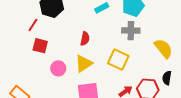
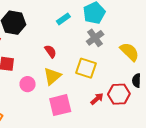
gray cross: (131, 31) -> (95, 38), turned -30
red semicircle: (85, 39) -> (50, 51), turned -40

